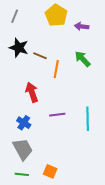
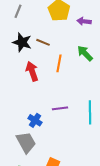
brown line: (40, 56) -> (43, 42), moved
red arrow: (32, 92) -> (32, 71), moved
blue cross: (24, 123) -> (35, 120), moved

